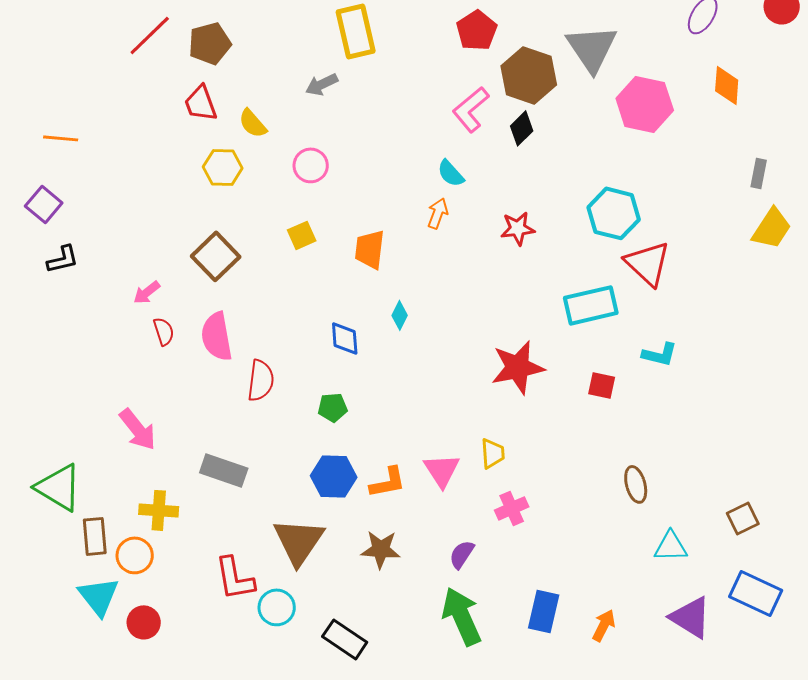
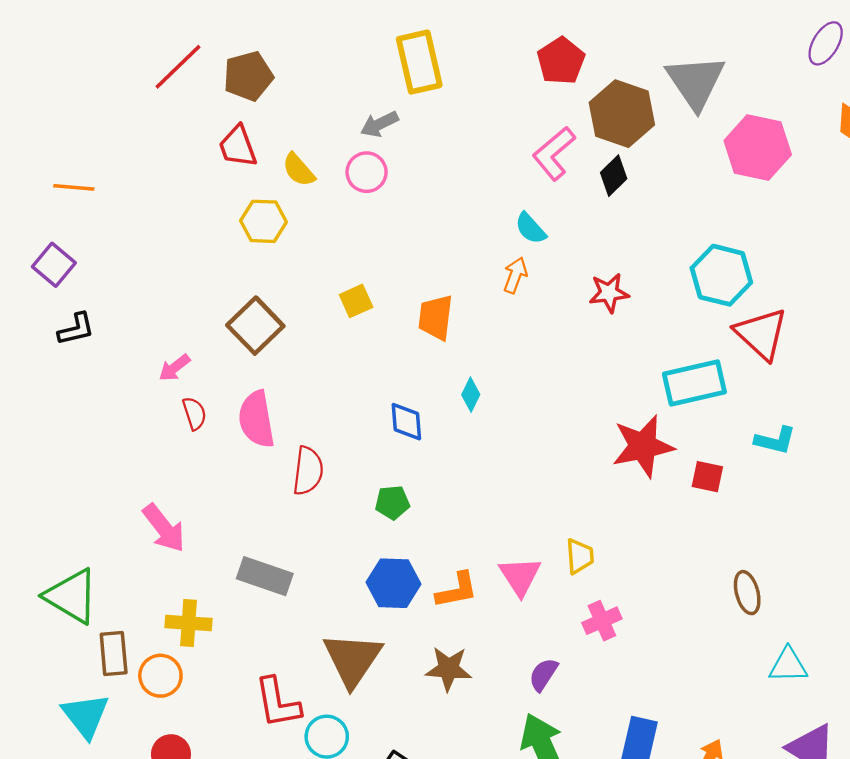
pink circle: (311, 165) -> (367, 172), moved
red star: (518, 367) -> (643, 446), moved
cyan triangle: (99, 596) -> (85, 716), moved

